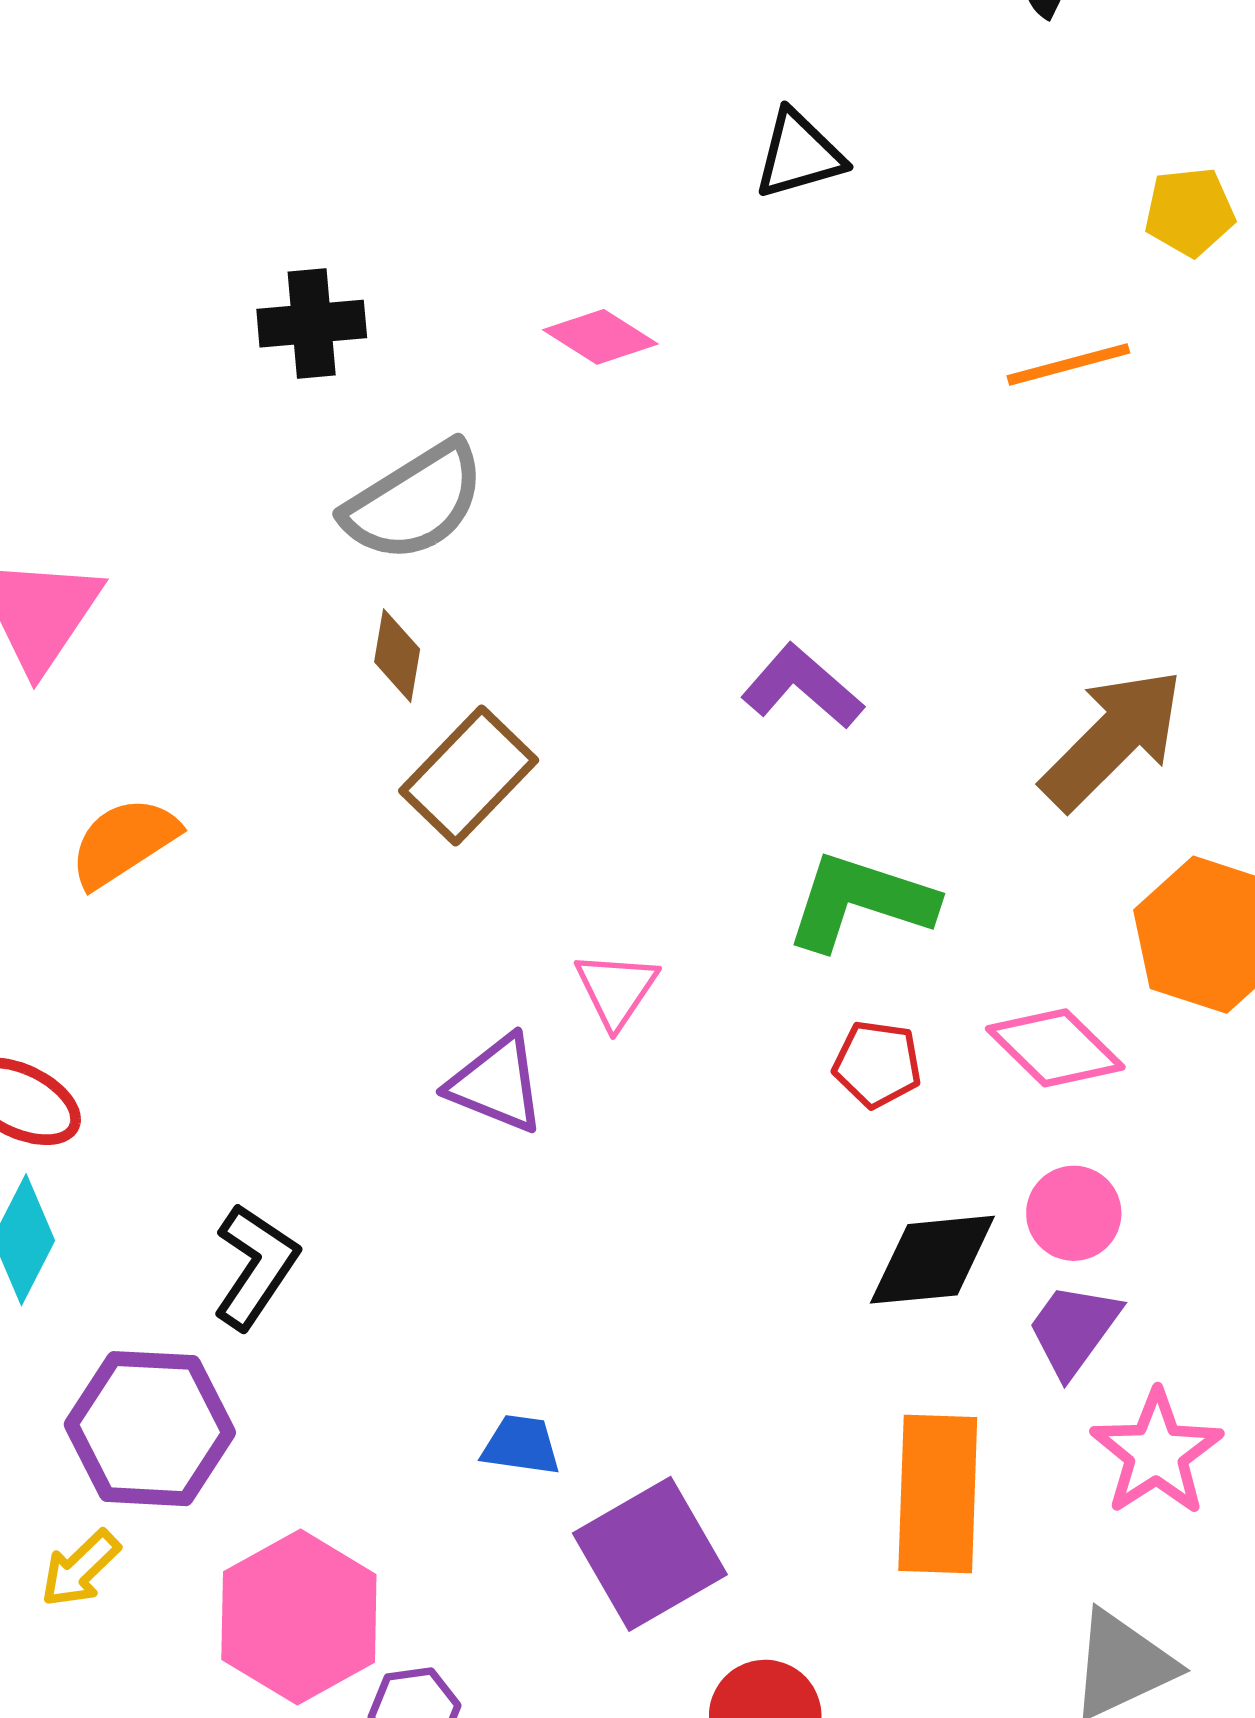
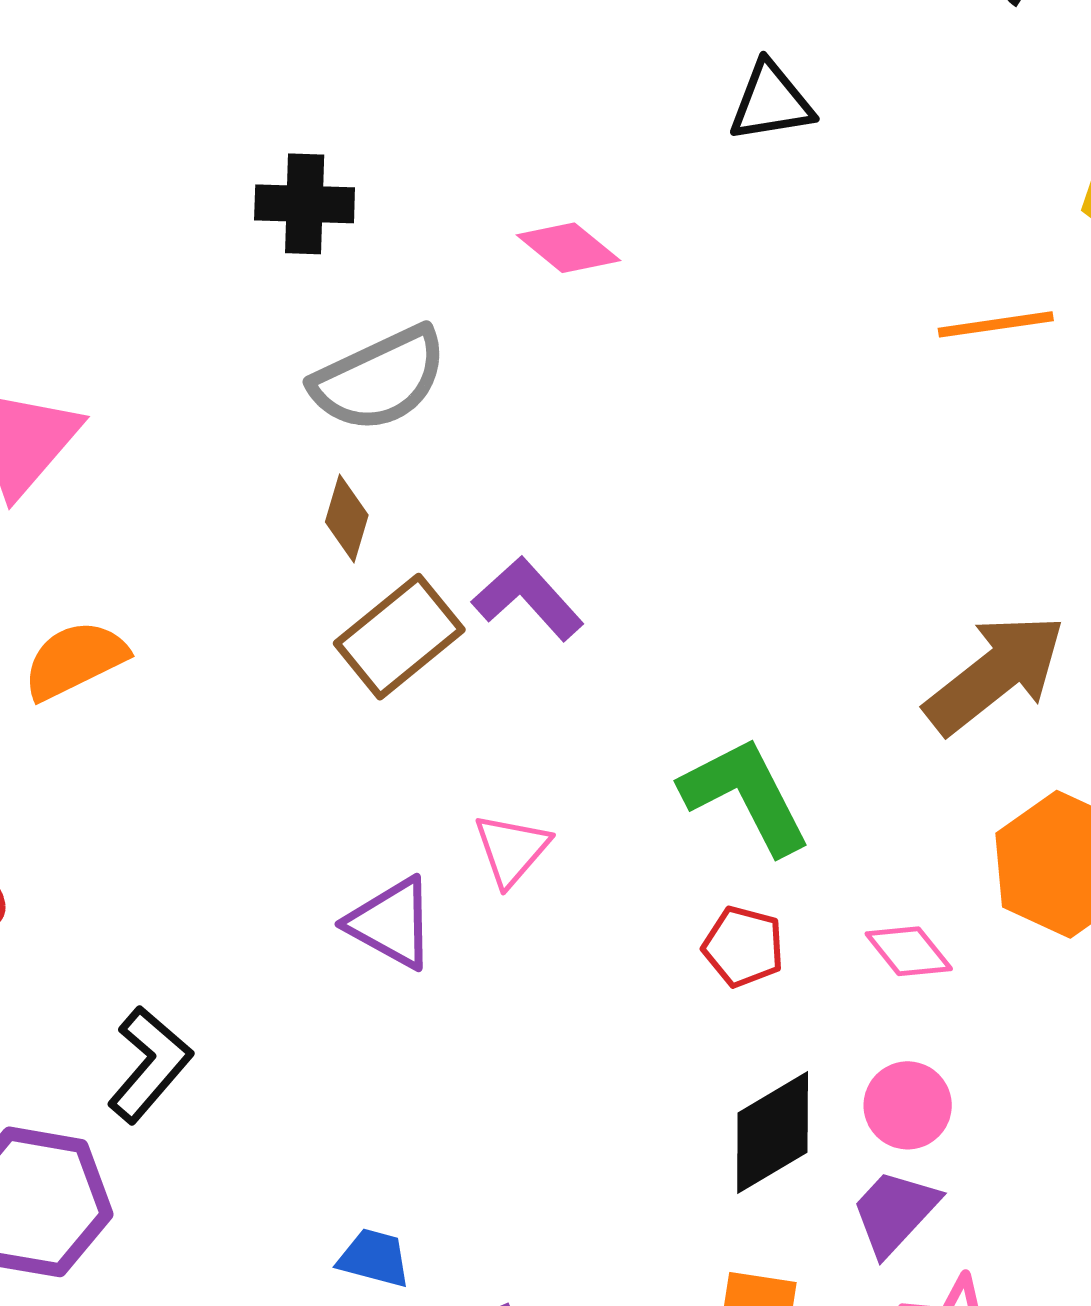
purple L-shape: (802, 687) -> (528, 599), moved
green L-shape: (860, 902) -> (746, 795), turned 38
pink diamond: (1055, 1048) -> (909, 951), size x0.7
black diamond: (932, 1260) -> (773, 1133), turned -32

